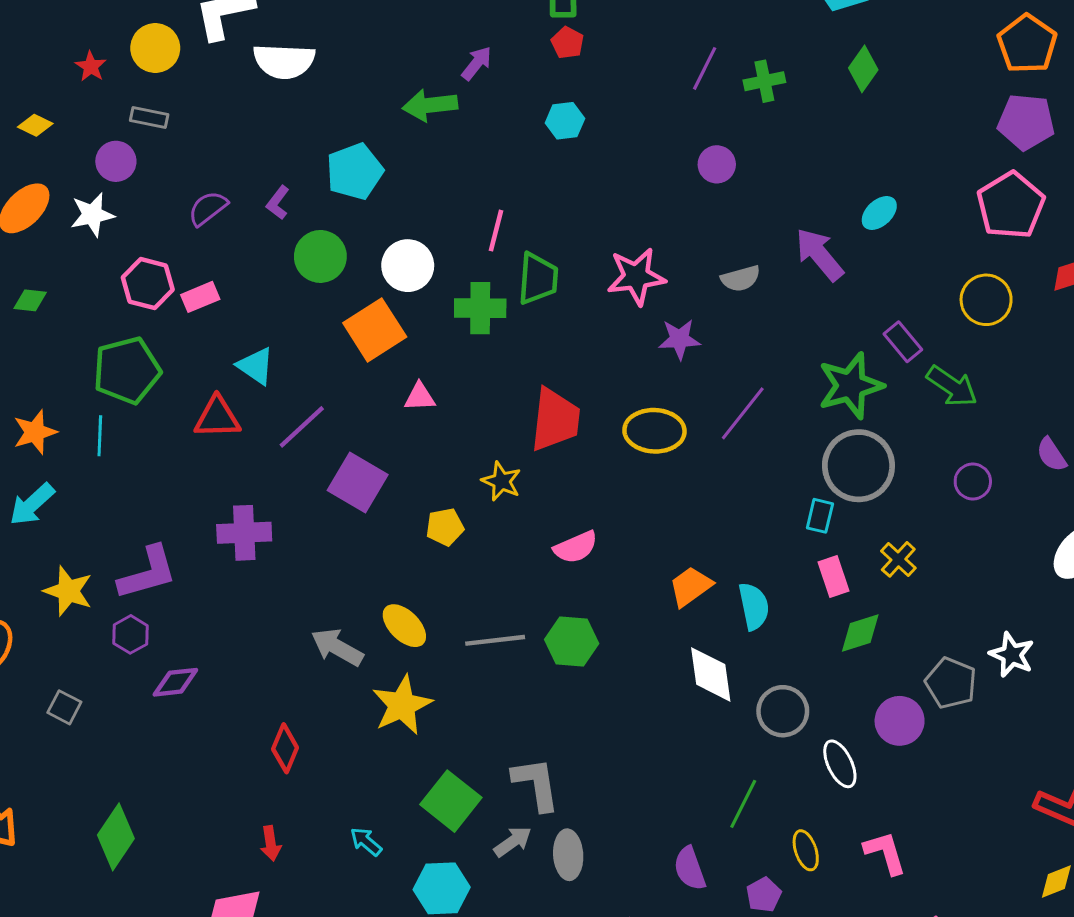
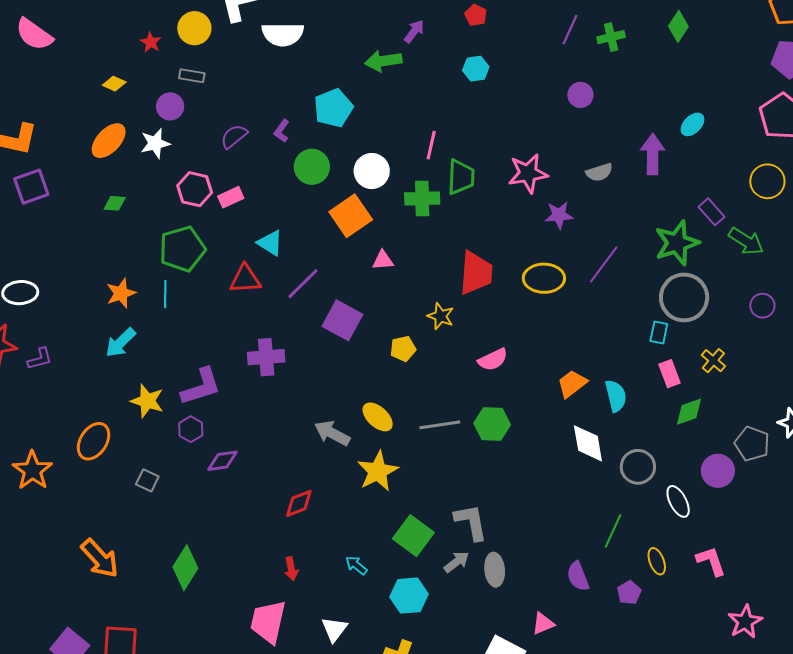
purple arrow: (819, 254) -> (653, 154), turned 42
red diamond: (285, 748) -> (299, 503), turned 48

